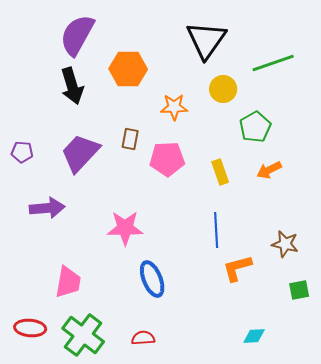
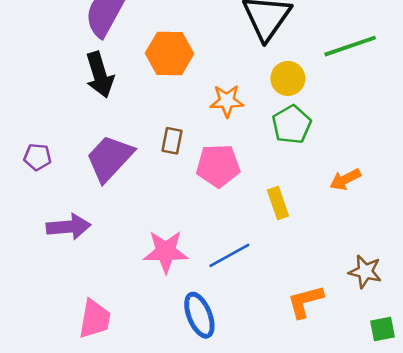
green pentagon: (255, 127) -> (292, 125), moved
yellow rectangle: (220, 172) -> (278, 203), moved
blue line: (216, 230) -> (229, 255), moved, turned 64

